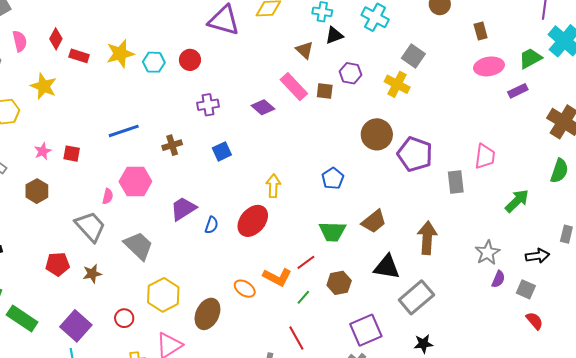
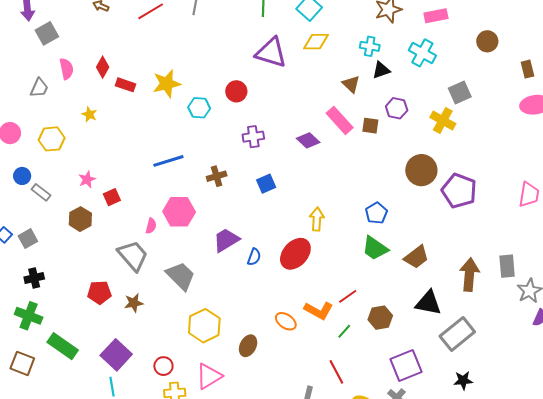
gray square: (413, 56) -> (460, 93), turned 30
cyan hexagon: (154, 62) -> (199, 108), moved
yellow star: (44, 86) -> (89, 114), size x0.6
red square: (72, 154) -> (112, 197), moved, turned -36
gray rectangle: (456, 182) -> (507, 266), moved
green trapezoid: (332, 232) -> (375, 248), moved, turned 32
brown ellipse: (207, 314) -> (248, 346), size x0.7
red circle: (124, 318) -> (163, 366), moved

